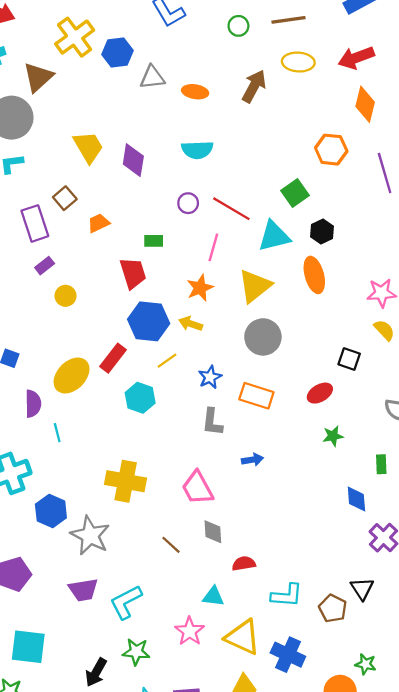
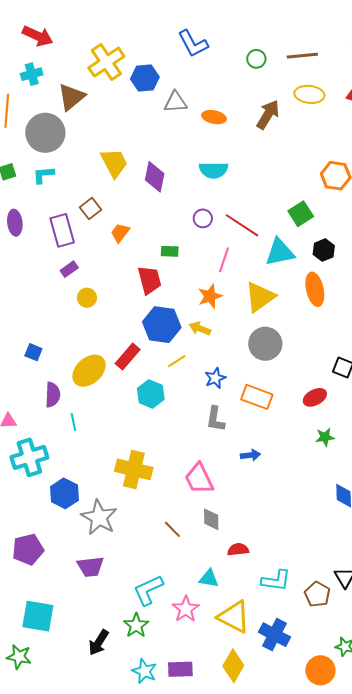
orange trapezoid: (98, 223) -> (120, 233), turned -30
cyan L-shape: (126, 602) -> (148, 590), moved
green star: (136, 652) -> (136, 625), turned 30

